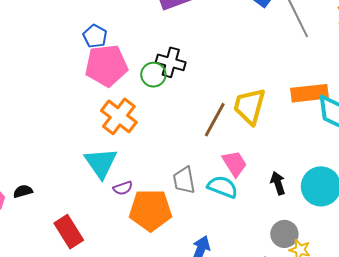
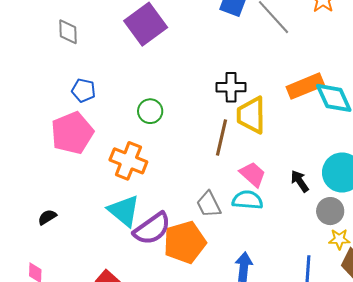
black cross: (171, 62) -> (231, 87), moved
pink pentagon: (106, 66) -> (72, 133), moved
purple semicircle: (123, 188) -> (152, 229), size x2.0
black semicircle: (23, 191) -> (47, 217), moved
gray circle: (284, 234) -> (330, 211), moved

